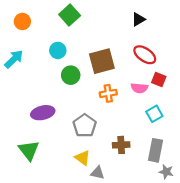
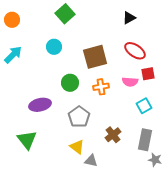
orange circle: (22, 21) -> (12, 20), moved
green circle: (71, 75) -> (70, 83), moved
red square: (159, 79) -> (148, 74), turned -32
brown cross: (121, 145) -> (113, 135), turned -35

